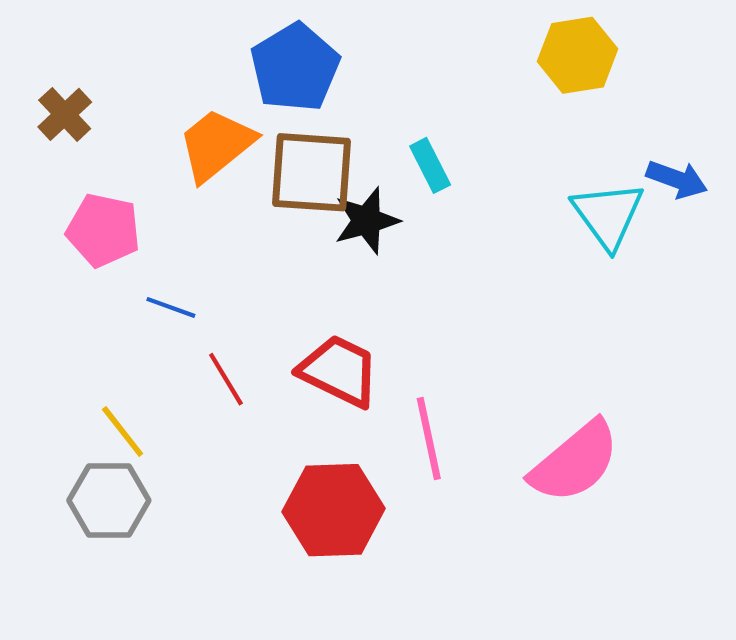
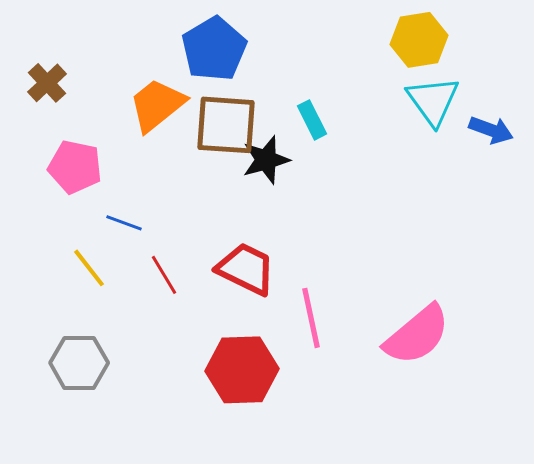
cyan triangle: (608, 215) -> (433, 101), moved
yellow line: (123, 432) -> (89, 268), moved

